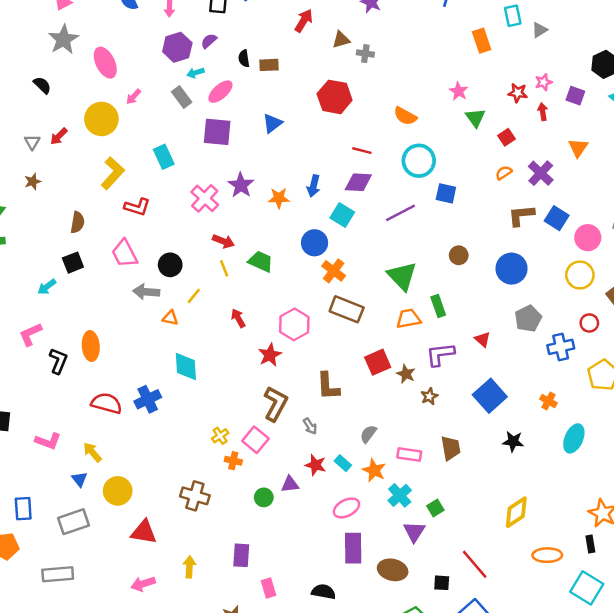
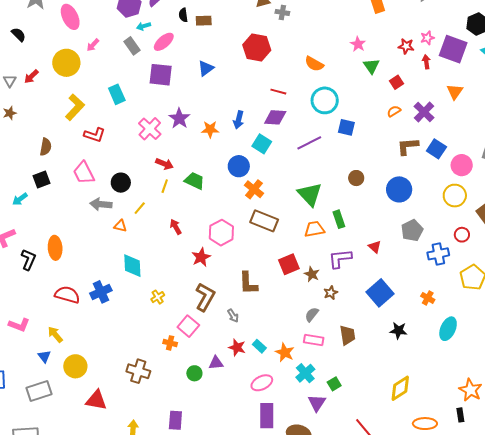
purple square: (575, 96) -> (453, 49), size x1.8
yellow line: (224, 268) -> (165, 186), turned 40
gray semicircle: (368, 434) -> (312, 315), moved
yellow cross: (220, 436) -> (158, 297), moved

